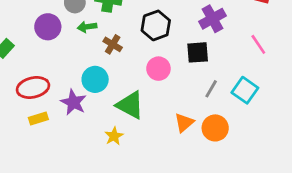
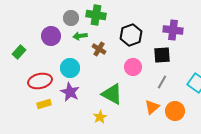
purple cross: (212, 19) -> (173, 30), turned 36
cyan circle: (95, 79) -> (70, 68), moved
gray line: (211, 89) -> (162, 82), moved

